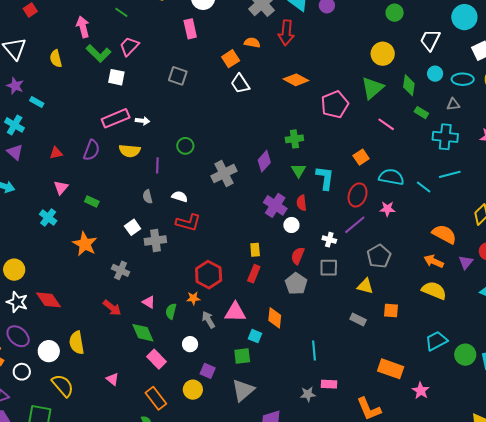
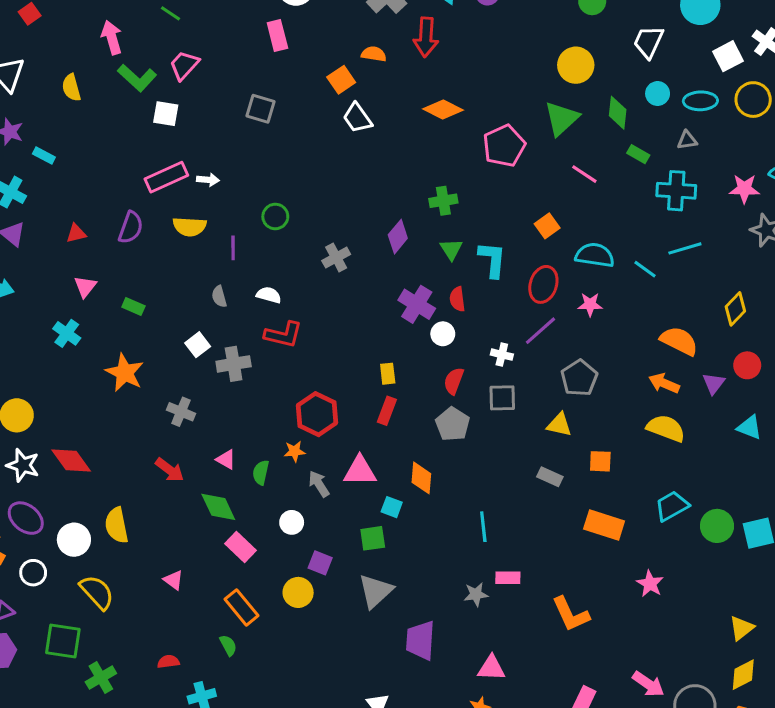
gray cross: (224, 174) -> (336, 257), size x0.7
orange rectangle: (391, 369) -> (604, 525), moved

